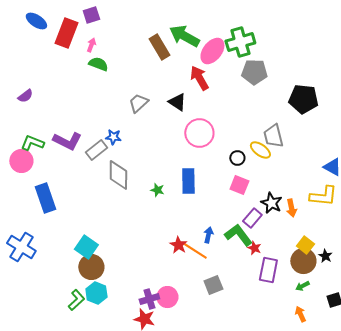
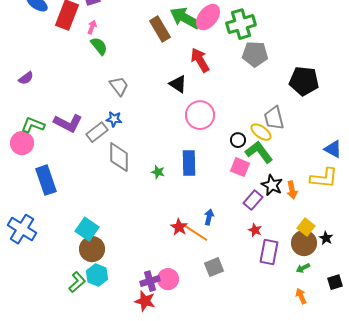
pink ellipse: (212, 51) -> (208, 17), moved
green semicircle: (98, 64) -> (99, 46), turned 30
gray trapezoid: (138, 103) -> (119, 86), moved, turned 95
green L-shape: (238, 235) -> (259, 152), moved

